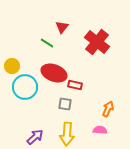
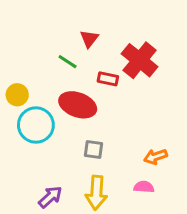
red rectangle: (75, 85) -> (108, 79), moved
orange arrow: (108, 109) -> (155, 157), turned -133

